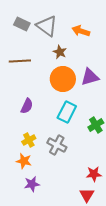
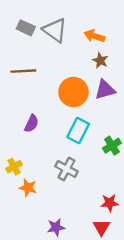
brown star: (60, 52) -> (100, 61), moved
yellow cross: (29, 140) -> (14, 167), moved
purple star: (32, 184) -> (56, 227), moved

